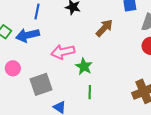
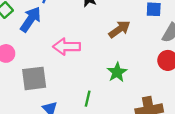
blue arrow: (28, 35) -> (31, 19), turned 125
green star: (84, 66) -> (117, 72), moved

